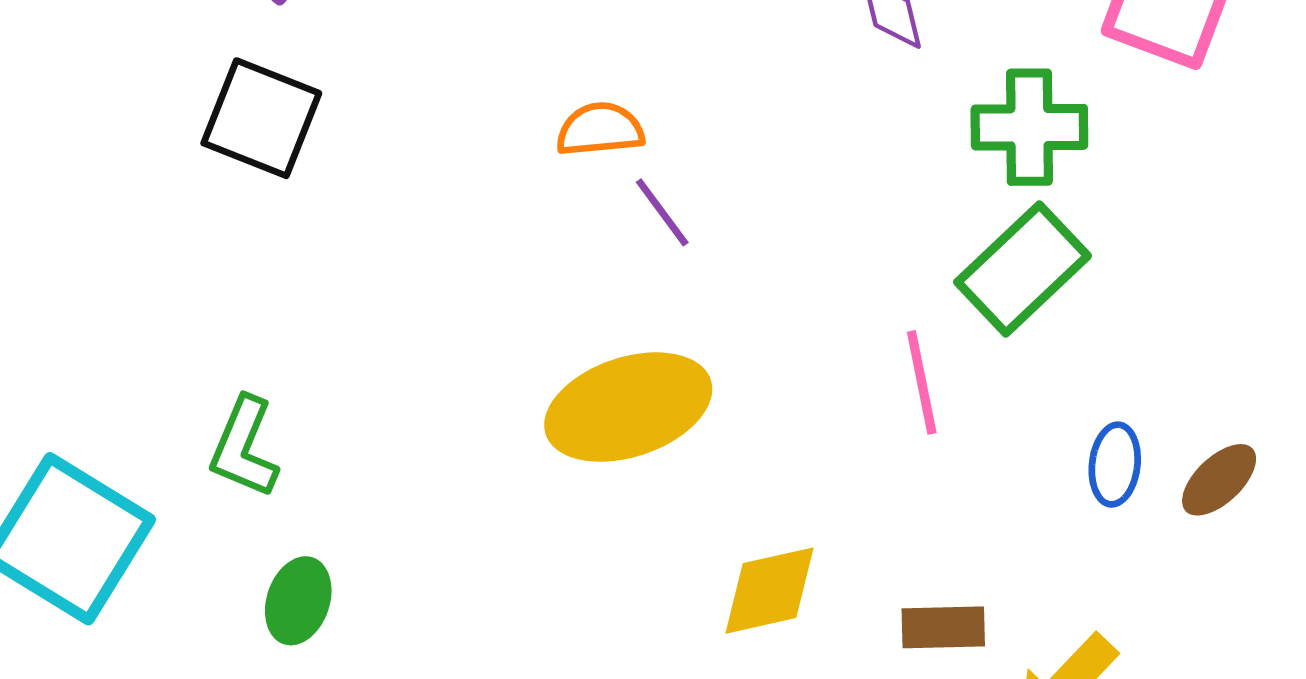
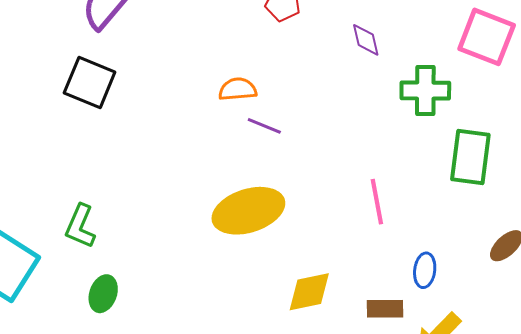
purple line: (662, 212) -> (264, 126), turned -32
green rectangle: (1023, 269) -> (470, 157), moved, turned -40
blue ellipse: (1115, 465) -> (425, 270), moved

